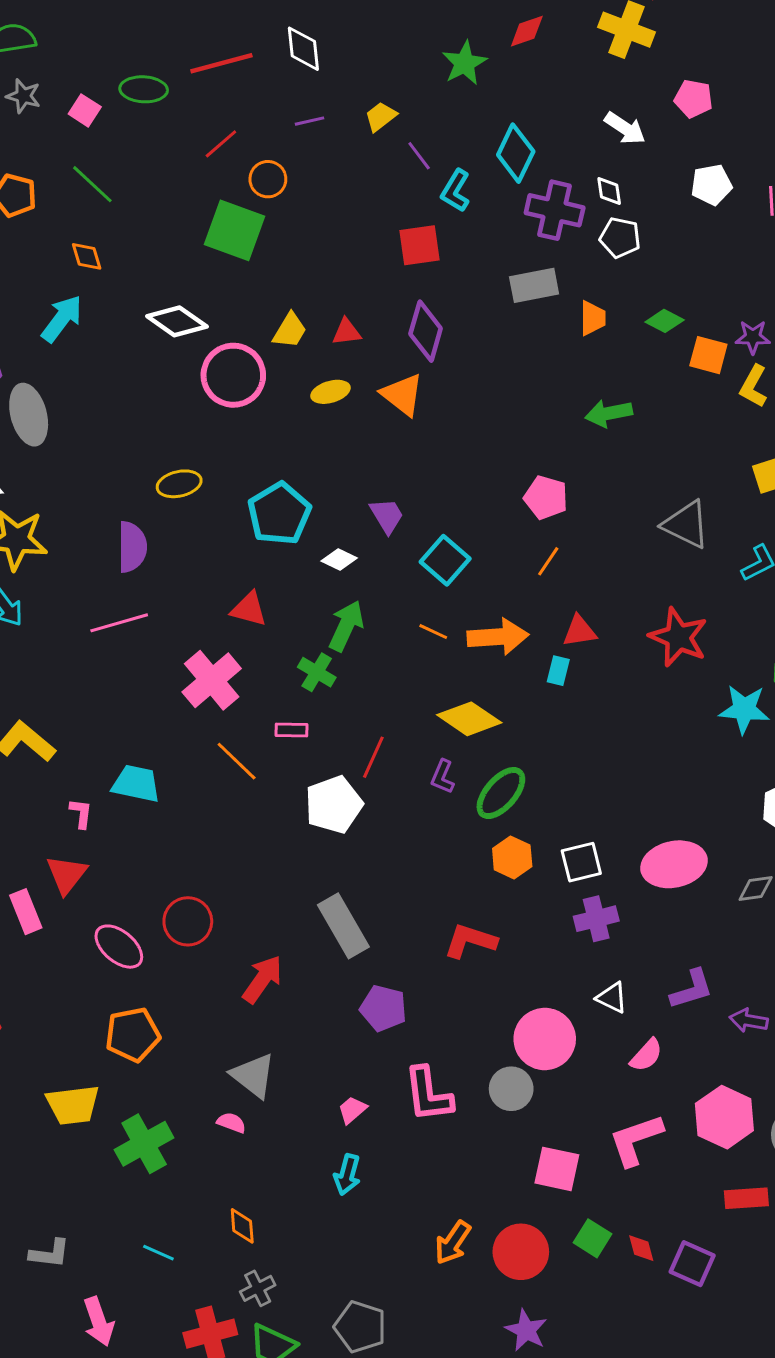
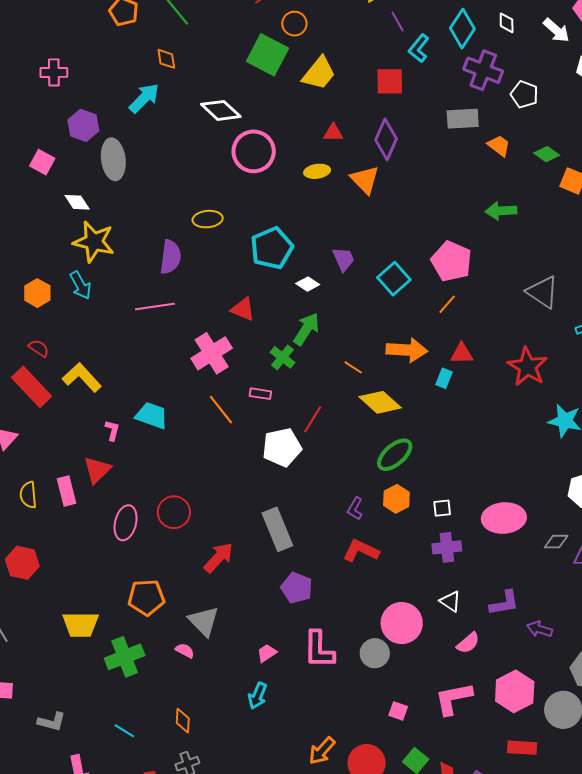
white arrow: (625, 128) -> (556, 30), moved
white diamond: (609, 191) -> (507, 23), moved
orange trapezoid: (593, 318) -> (499, 146), turned -60
yellow trapezoid: (290, 330) -> (319, 73), moved, size x1.4
pink pentagon: (546, 497) -> (451, 261), size x1.4
cyan square: (445, 560) -> (394, 279), moved
orange line: (433, 632) -> (353, 367), moved
purple L-shape: (443, 777) -> (355, 509), moved
white square: (581, 862) -> (442, 508), size x0.7
pink ellipse: (119, 947) -> (126, 523), turned 56
orange pentagon: (133, 1035) -> (146, 597), moved
pink square: (557, 1169) -> (398, 711), size x0.6

